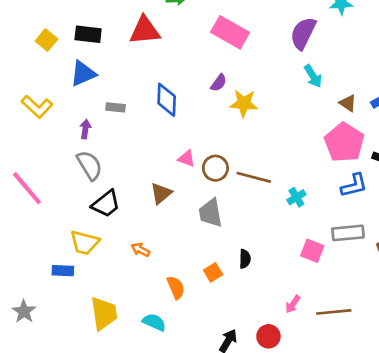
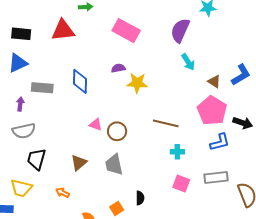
purple semicircle: (219, 83) -> (118, 68), turned -136
gray rectangle: (115, 107) -> (42, 88), size x1.5
gray semicircle: (90, 165) -> (24, 131), turned 110
brown line: (254, 177) -> (166, 123), moved
brown triangle: (161, 193) -> (79, 163), moved
cyan cross: (296, 197) -> (177, 152), turned 32
black trapezoid: (106, 204) -> (37, 159), turned 145
pink square: (312, 251) -> (181, 184), moved

